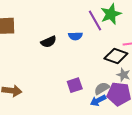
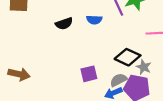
black diamond: (116, 56) -> (128, 57), moved

